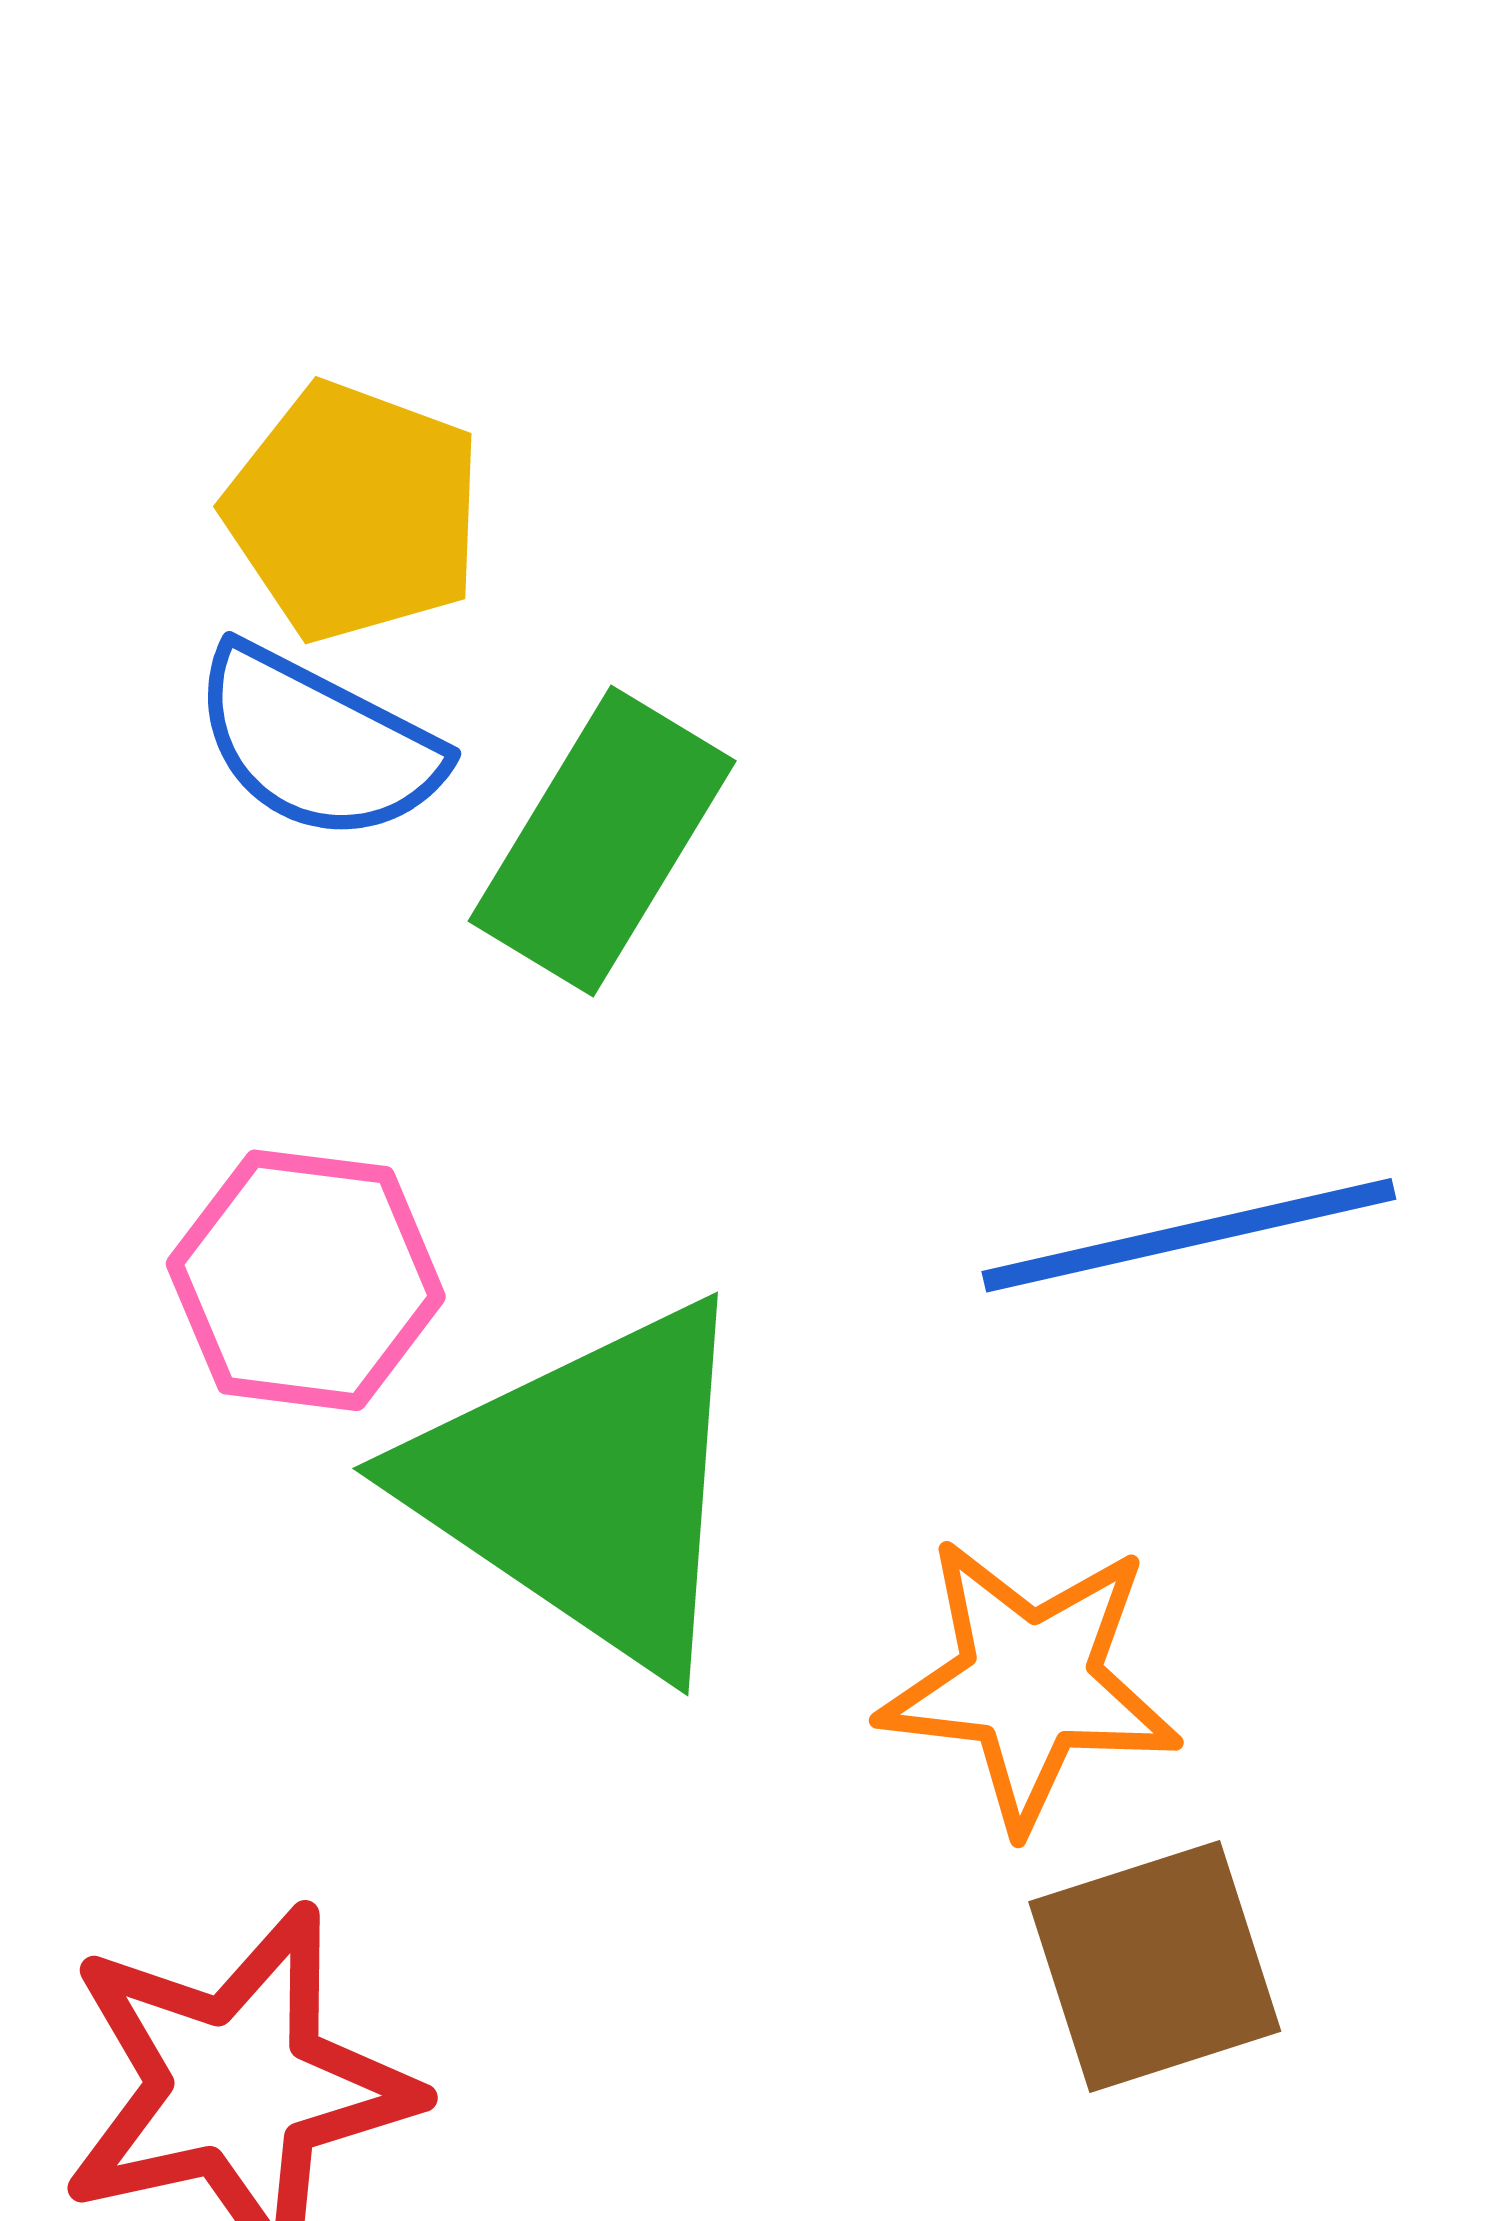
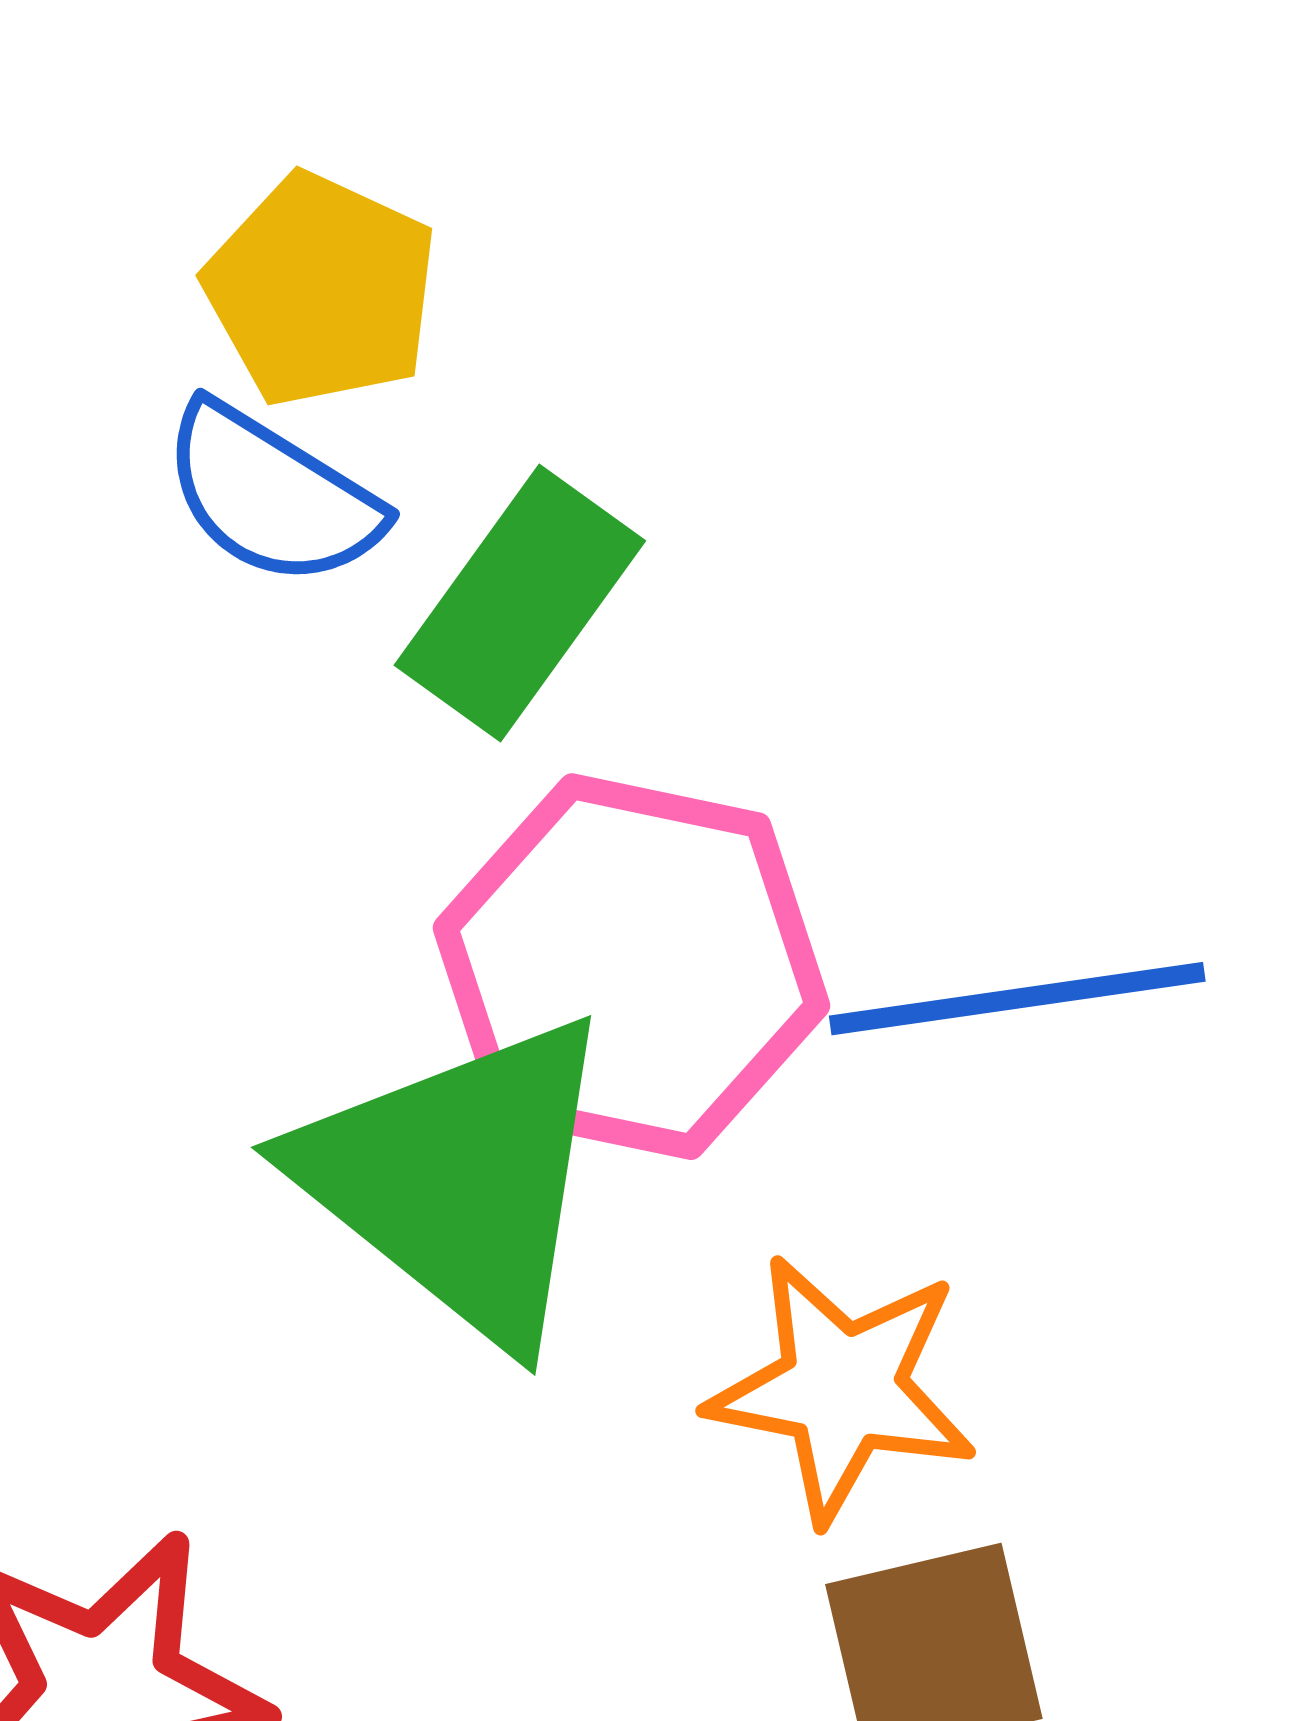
pink hexagon: (306, 1280) -> (632, 967), moved, size x1.6

